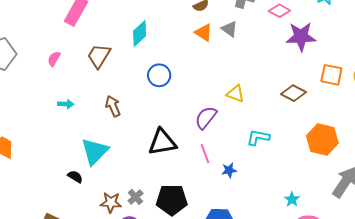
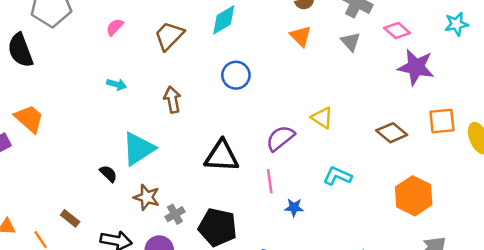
gray triangle: (229, 29) -> (351, 42), moved
orange square: (331, 75) -> (442, 121), turned -30
brown star: (111, 203) -> (147, 197), moved

